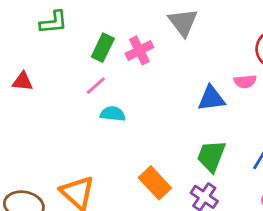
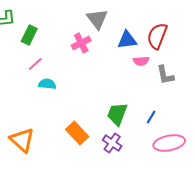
green rectangle: (103, 48) -> (29, 35), moved
pink cross: (139, 50) -> (81, 43), moved
blue triangle: (211, 98) -> (127, 40), moved

